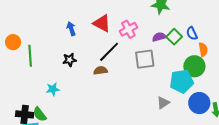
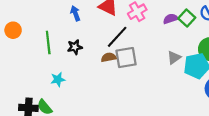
green line: (30, 56) -> (48, 42), moved
gray square: (145, 59) -> (126, 58), moved
gray triangle: (163, 103) -> (174, 58), moved

